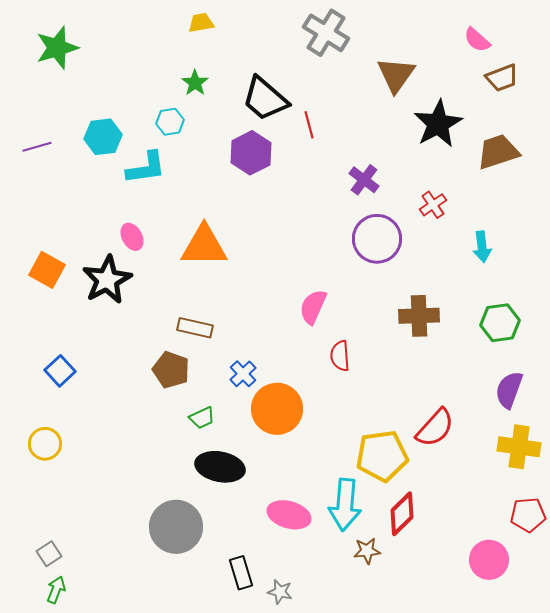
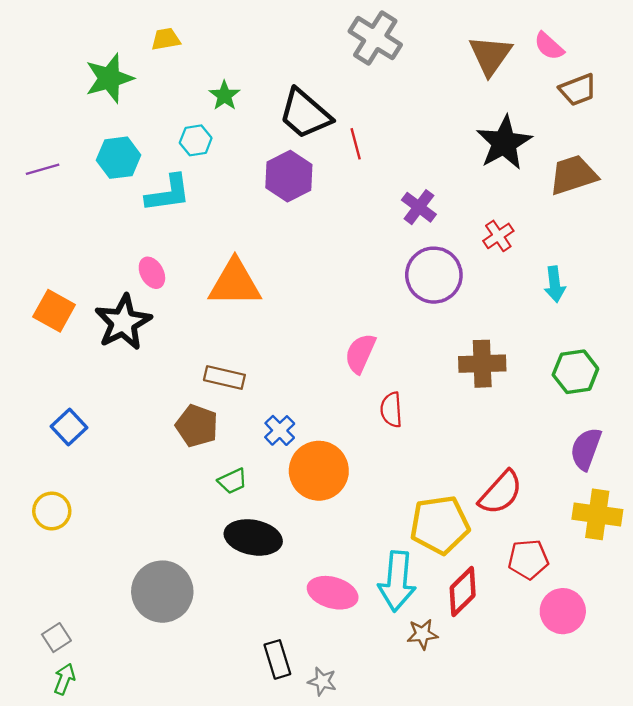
yellow trapezoid: (201, 23) -> (166, 39), moved
green star: (57, 48) -> (109, 78), moved
brown triangle: (396, 75) -> (490, 55), moved
red pentagon: (528, 515) -> (528, 559), moved
gray circle: (176, 527) -> (162, 592), moved
pink circle: (489, 560) -> (563, 611), moved

